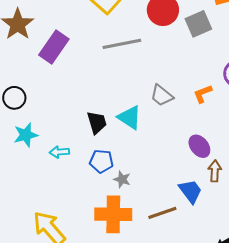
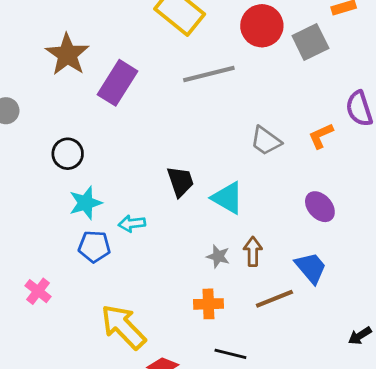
cyan triangle: (130, 117) -> (228, 198), moved
blue pentagon: (101, 161) -> (94, 247), moved
brown arrow: (215, 171) -> (253, 251), moved
orange cross: (113, 214) -> (208, 304), size x0.6

